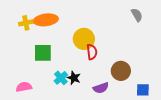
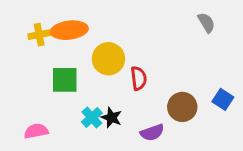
yellow circle: (84, 39) -> (108, 59), moved
blue square: (143, 90) -> (223, 99), moved, turned 32

